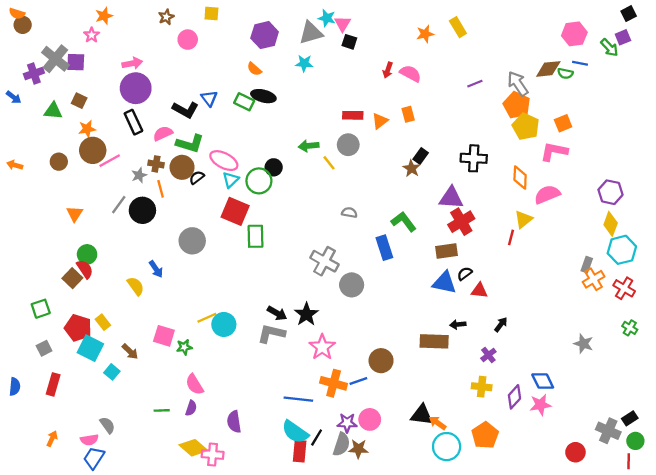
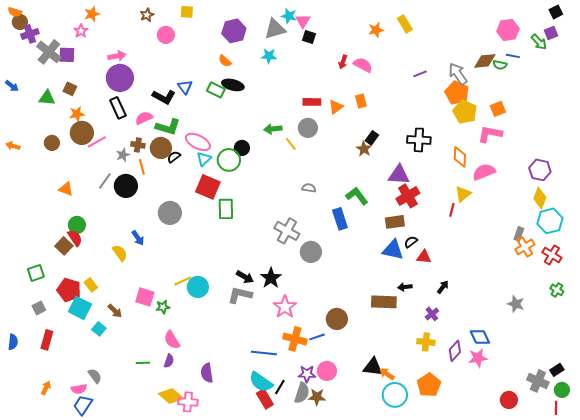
purple cross: (34, 73) -> (30, 34), moved
orange triangle: (75, 214) -> (66, 189), turned -42
red rectangle: (300, 451) -> (265, 399), turned -36

